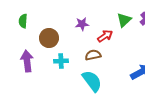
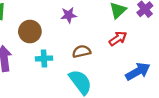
red arrow: (105, 36) -> (118, 39), moved

